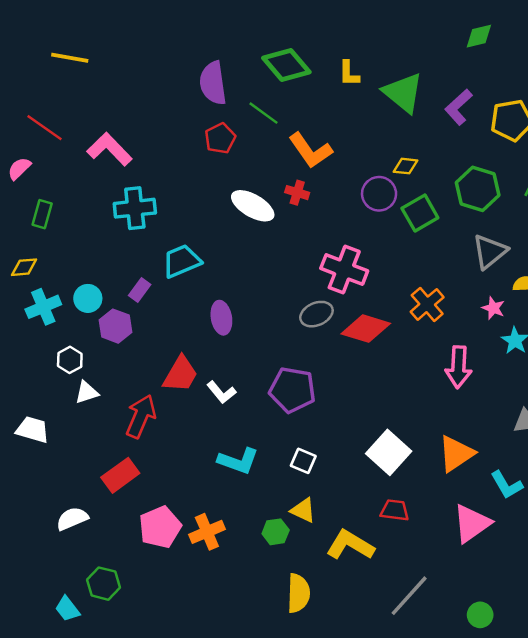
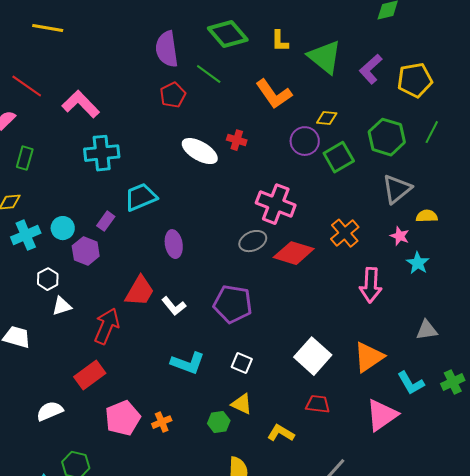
orange L-shape: (310, 150) -> (274, 94), moved
orange cross: (207, 532) -> (162, 422), size x0.7
yellow L-shape: (350, 545) -> (281, 433), size x0.7

